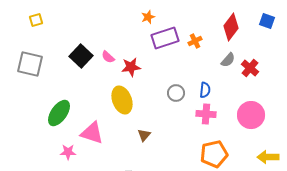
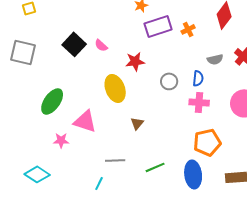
gray semicircle: (228, 60) -> (215, 59), moved, turned 35
red star: (131, 67) -> (135, 61), moved

